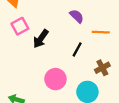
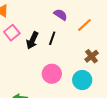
orange line: (101, 32) -> (85, 25), turned -35
black line: (77, 49) -> (52, 38), moved

